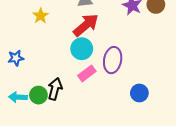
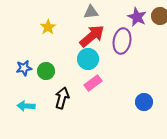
purple ellipse: (113, 60) -> (122, 41), moved
green circle: (38, 95) -> (46, 71), moved

